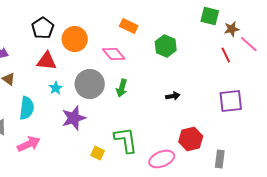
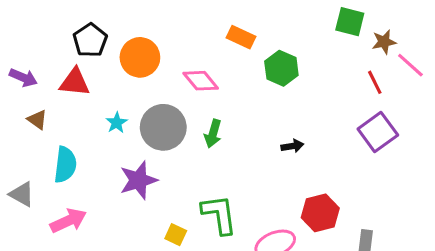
orange rectangle: (129, 26) -> (241, 37), moved
red triangle: (47, 61) -> (75, 82), moved
cyan star: (56, 88) -> (117, 123), moved
purple square: (231, 101) -> (378, 132), moved, turned -30

